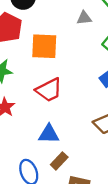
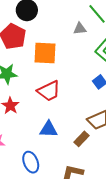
brown rectangle: (59, 161) -> (81, 139), moved

